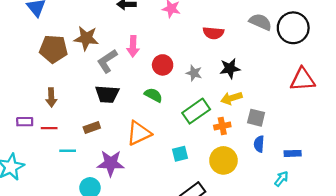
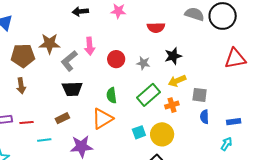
green semicircle: (153, 95) -> (112, 95), moved, turned -119
brown arrow: (51, 97) -> (21, 86), moved
yellow circle: (223, 160) -> (162, 134), moved

